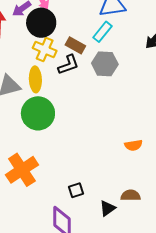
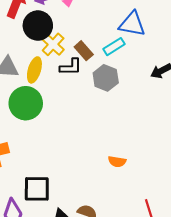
black circle: (41, 23) -> (38, 26), moved
orange semicircle: (133, 145) -> (117, 162), moved
black square: (76, 190) -> (37, 189), size x1.8

